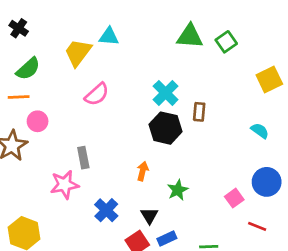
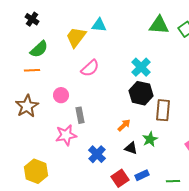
brown rectangle: (199, 112) -> (163, 110), moved, size x1.5
pink circle: (38, 121) -> (61, 95), moved
orange arrow: (143, 171) -> (124, 125), turned 32
black triangle: (149, 216) -> (131, 148), moved, turned -40

